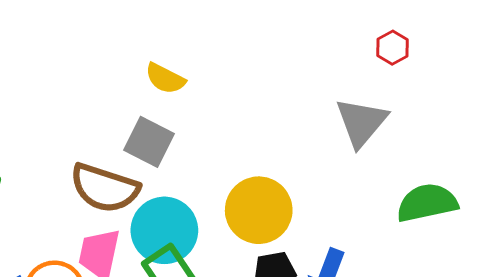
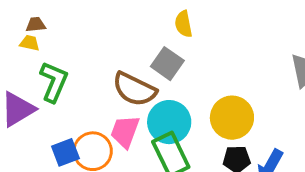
yellow semicircle: (165, 79) -> (183, 24), turned 44

